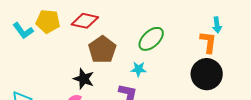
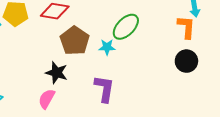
cyan star: (139, 69) -> (107, 47), moved
black circle: (207, 74) -> (186, 61), size x0.7

